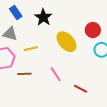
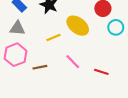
yellow line: (31, 49) -> (53, 37), moved

